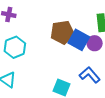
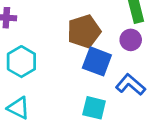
blue square: (79, 40) -> (97, 61), moved

